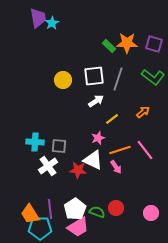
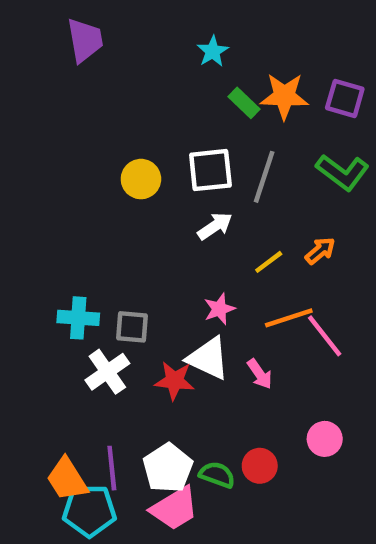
cyan star: (52, 23) -> (213, 51), moved
yellow line: (112, 119) -> (269, 262), moved
orange line: (120, 150) -> (289, 318), moved
pink circle: (151, 213) -> (325, 439), moved

